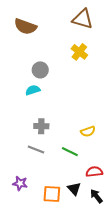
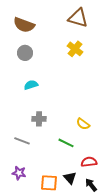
gray circle: (40, 70) -> (25, 53), moved
yellow semicircle: (88, 131) -> (83, 124), turned 56
gray line: (36, 149) -> (22, 141), moved

